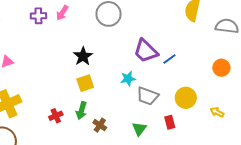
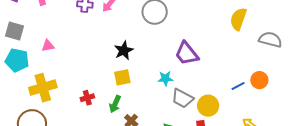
blue line: (169, 59) -> (238, 86), moved
yellow circle: (186, 98) -> (208, 106), moved
red cross: (56, 116) -> (87, 98), moved

